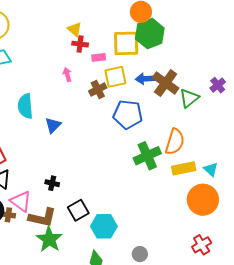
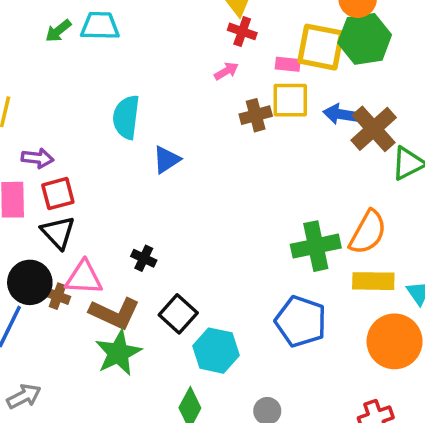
pink rectangle: (99, 57) -> (288, 64), moved
pink arrow: (67, 75) -> (226, 71), moved, turned 64
blue pentagon: (128, 114) -> (301, 321), moved
pink triangle: (21, 201) -> (84, 278), turned -45
black square: (78, 210) -> (178, 314), turned -30

